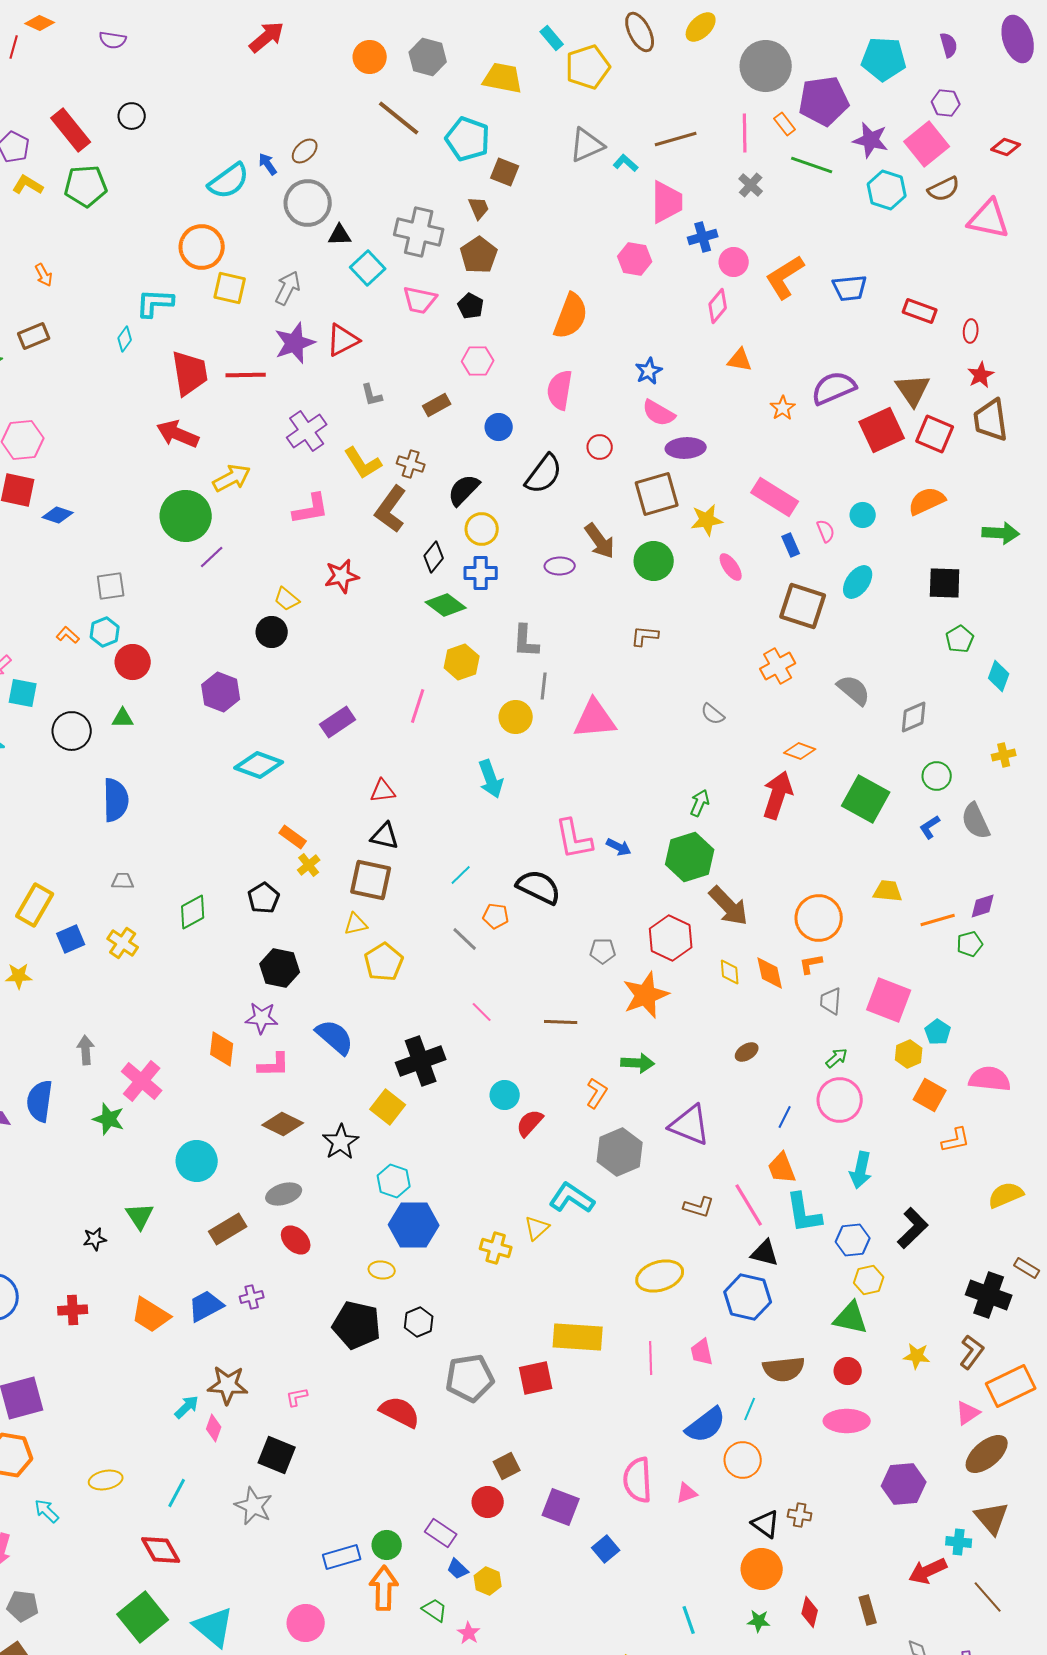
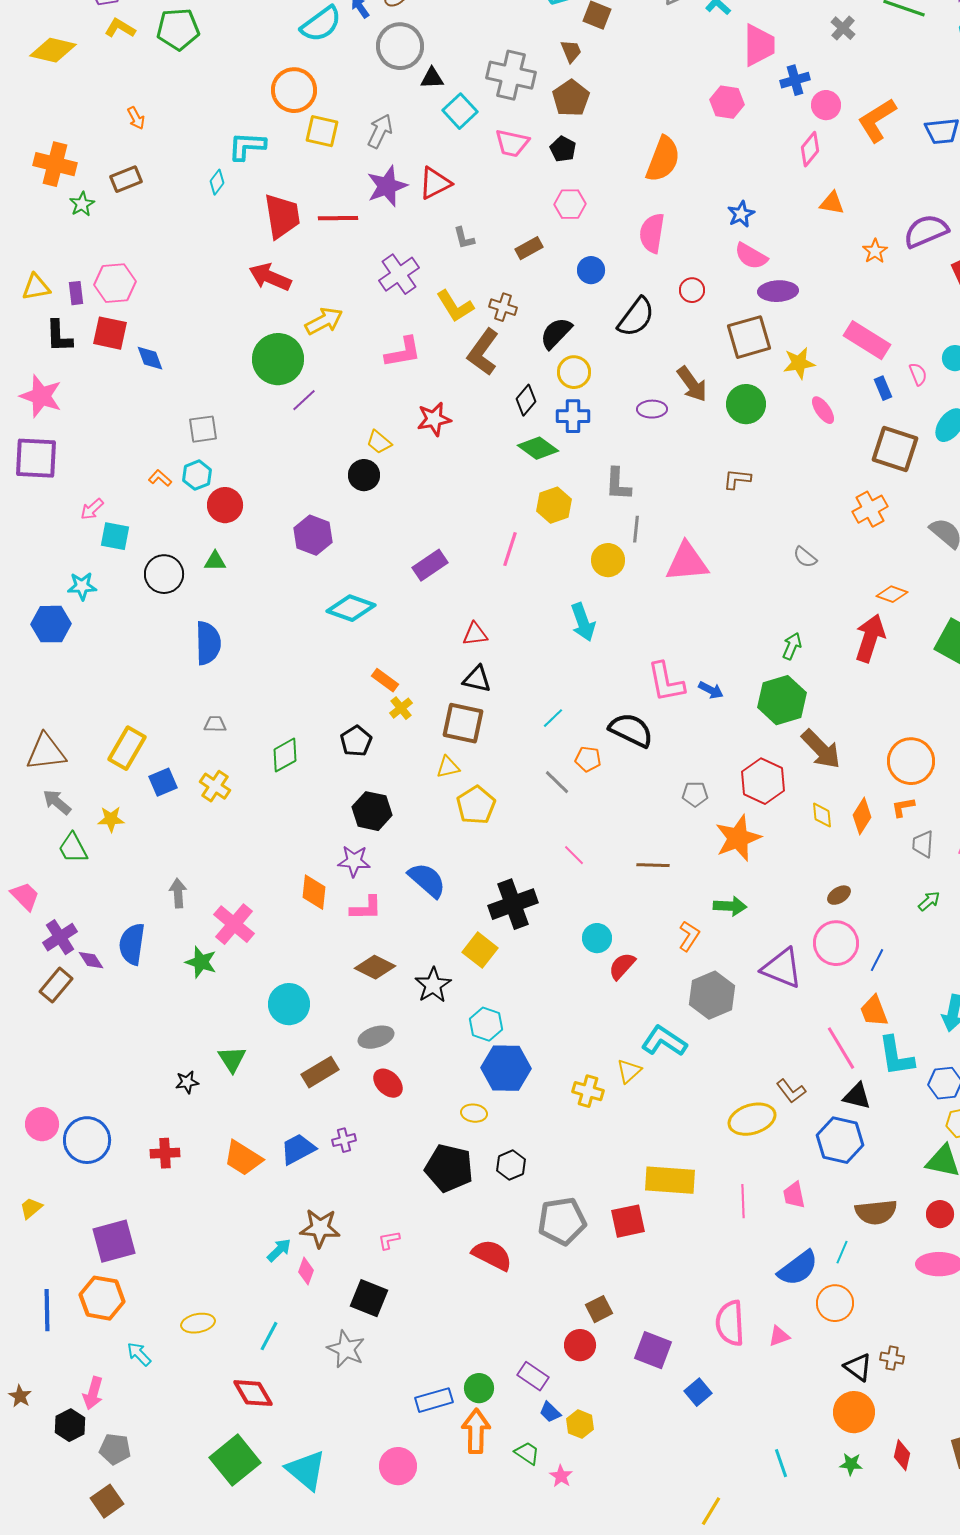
blue diamond: (58, 515) -> (150, 358), turned 52
orange diamond: (770, 973) -> (862, 816), turned 45
pink circle: (840, 1100) -> (836, 943), moved
brown L-shape: (699, 1207) -> (791, 1091), moved, turned 36

